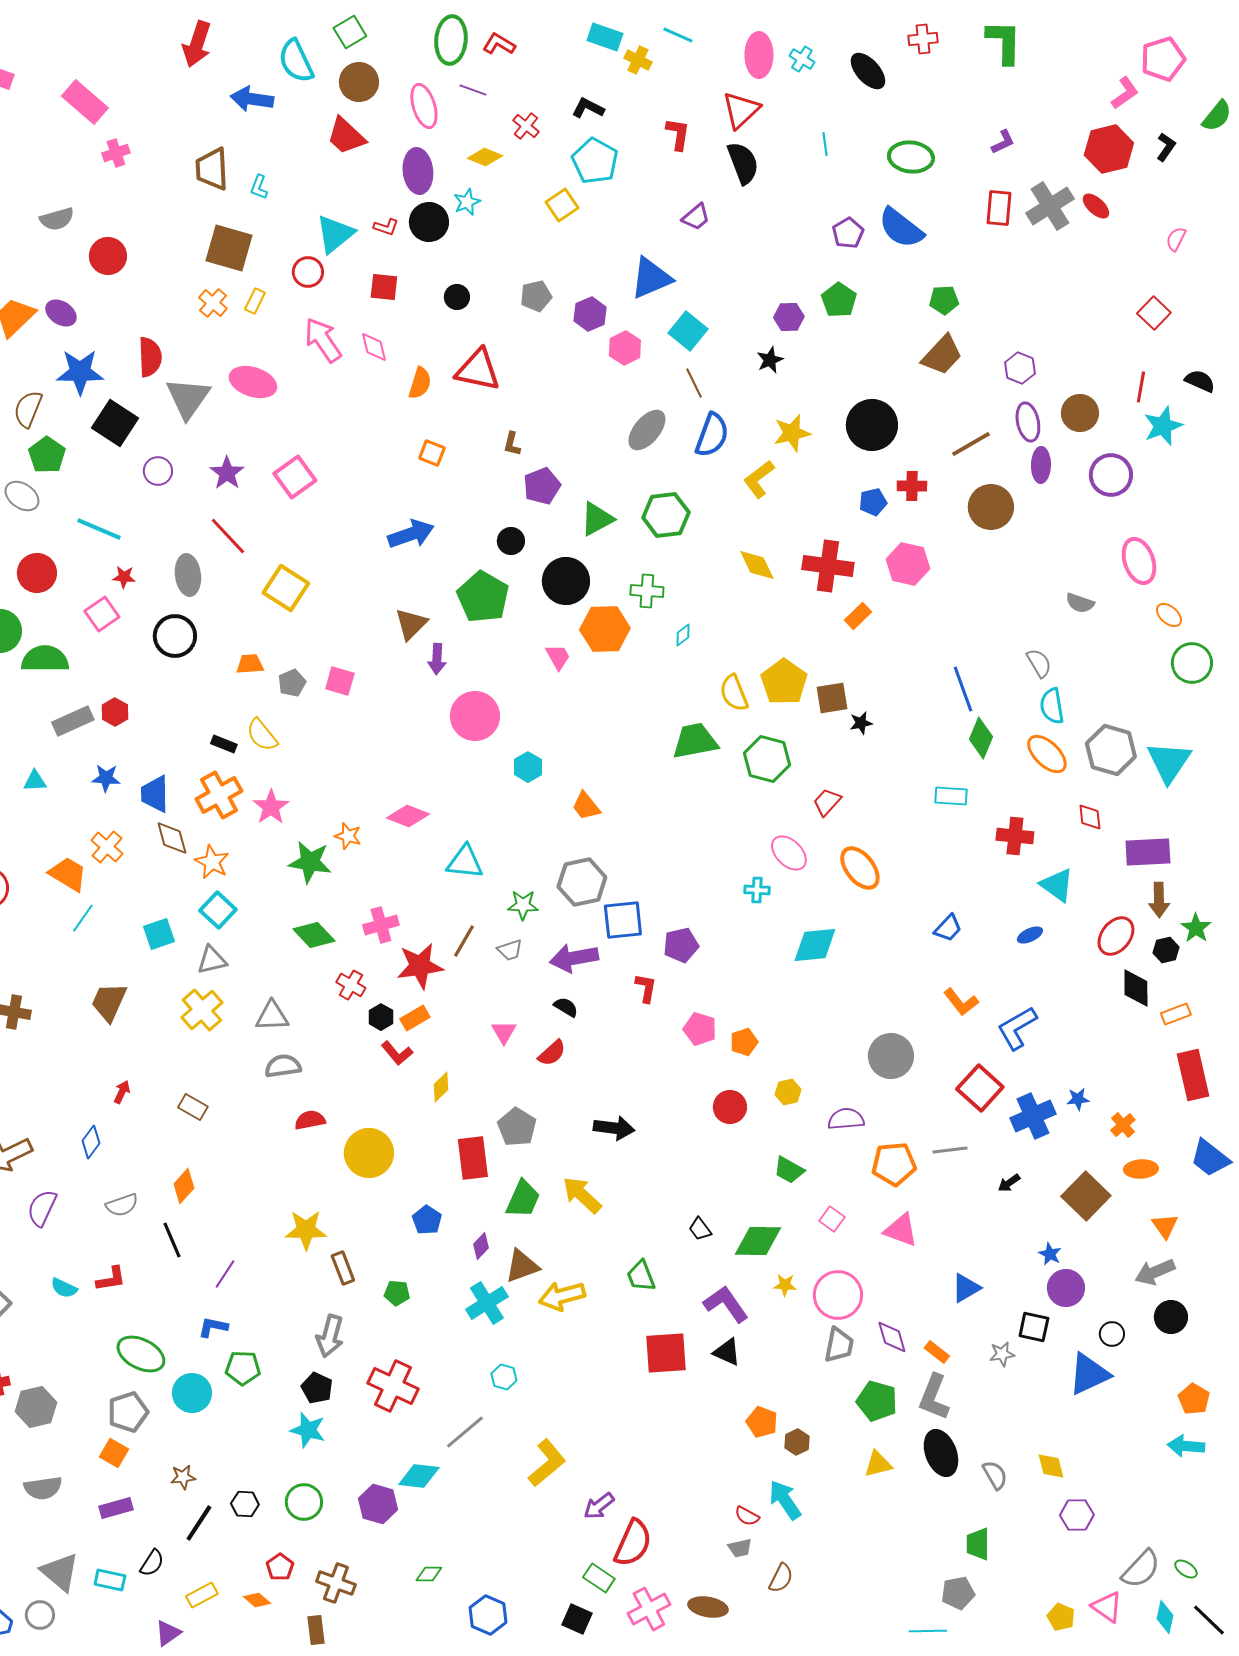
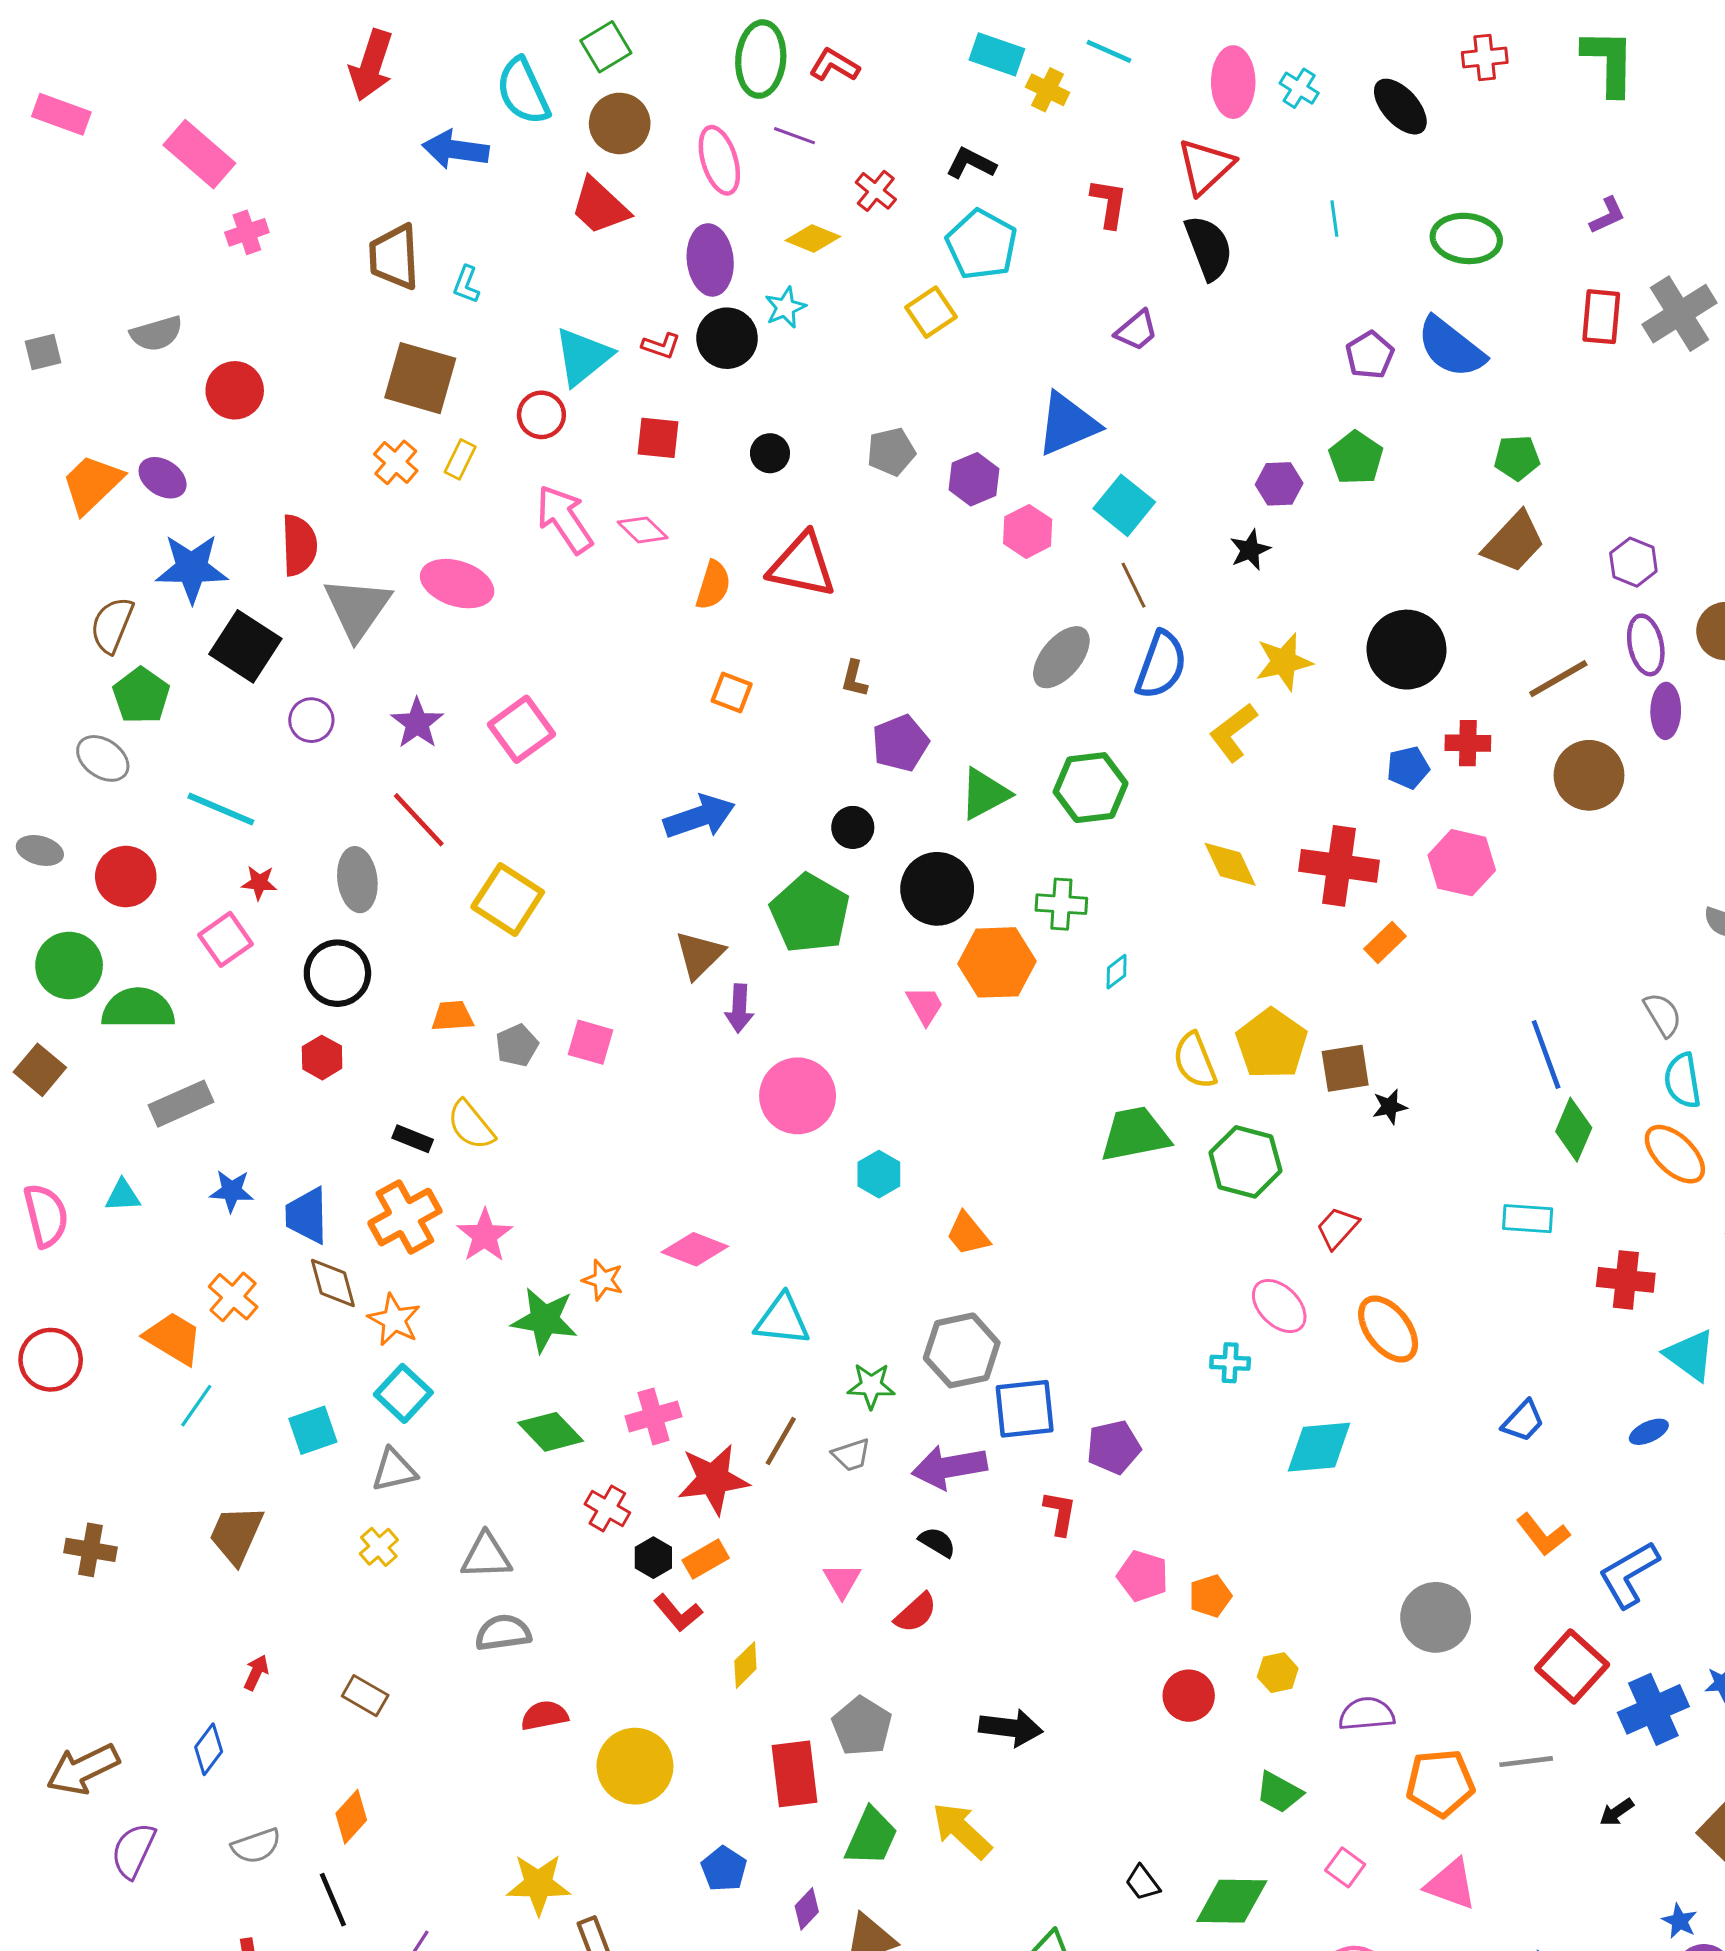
pink diamond: (374, 347) -> (643, 530), turned -32
red hexagon: (115, 712) -> (322, 1058), moved
yellow cross: (202, 1010) -> (379, 1547), size x0.6

